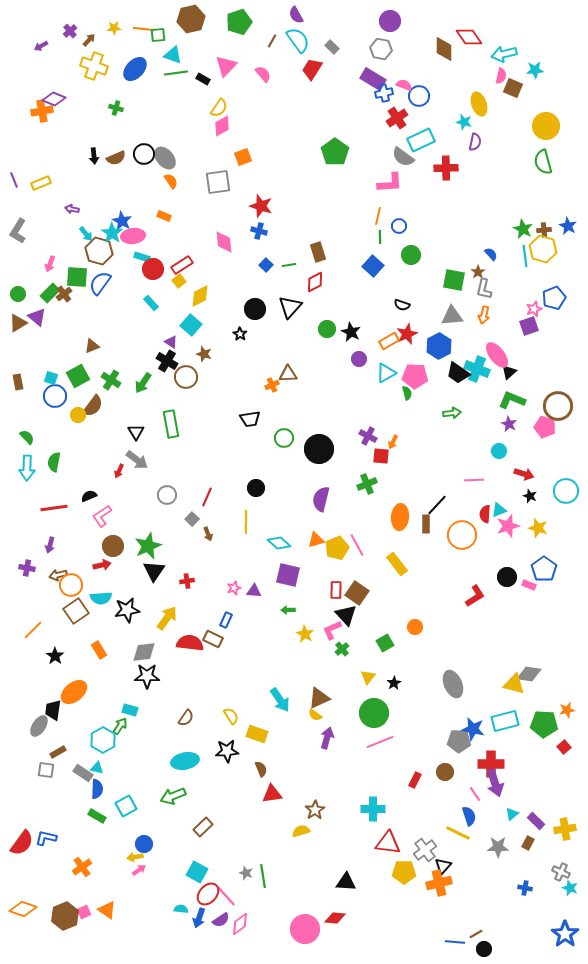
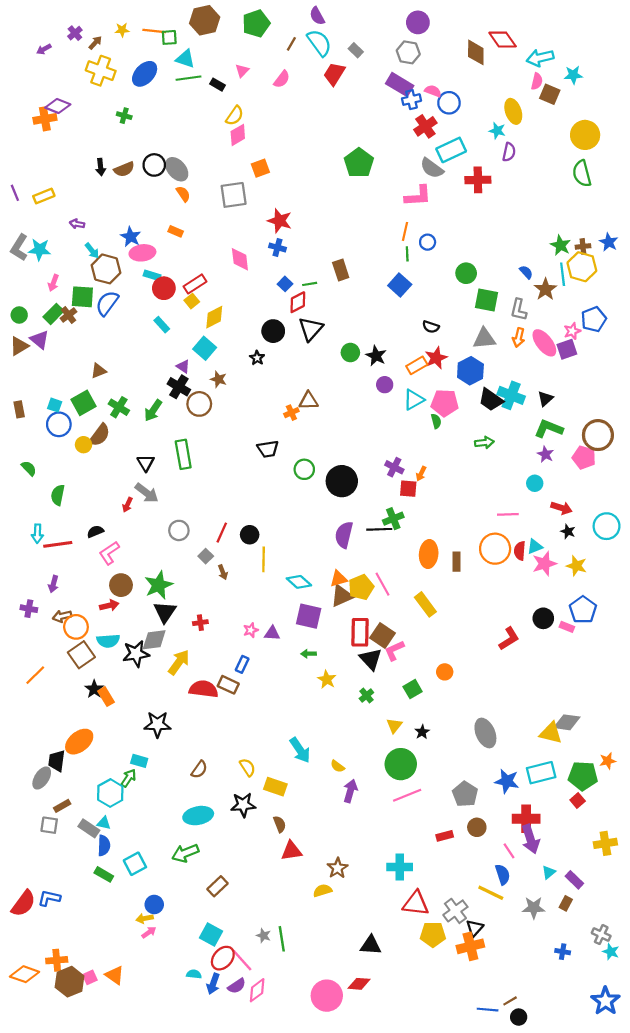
pink triangle: (226, 66) -> (242, 71), size x0.6
pink semicircle: (263, 74) -> (282, 79), turned 78
cyan star: (112, 233) -> (40, 250), moved, turned -30
green circle: (411, 255) -> (466, 273), moved
brown star: (478, 272) -> (545, 289), moved, size x1.5
red diamond: (315, 282) -> (298, 302), moved
pink ellipse: (497, 355) -> (544, 343), moved
cyan arrow: (27, 468) -> (37, 534), moved, size x0.7
black circle: (256, 488) -> (250, 535), moved
black line: (437, 505) -> (379, 529), moved, turned 45
orange circle: (462, 535) -> (495, 549), moved
red rectangle: (336, 590) -> (360, 632), size x1.5
pink L-shape: (332, 630) -> (394, 650), moved
gray diamond: (144, 652) -> (154, 640), moved
black star: (55, 656) -> (94, 689), moved
brown triangle: (319, 698) -> (342, 596), moved
gray pentagon: (459, 741) -> (465, 794), moved, turned 30
red square: (564, 747) -> (578, 801), moved
red rectangle: (415, 780) -> (445, 836), turned 49
yellow cross: (565, 829) -> (605, 843), moved
orange cross: (82, 867) -> (57, 960), moved, turned 30

